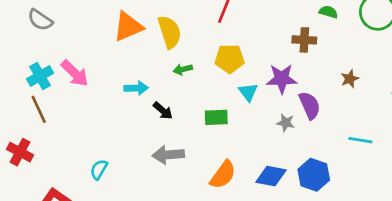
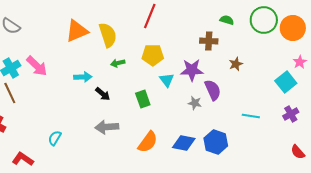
brown star: (350, 79) -> (236, 64), moved
green rectangle: (216, 117) -> (143, 99), turned 72

